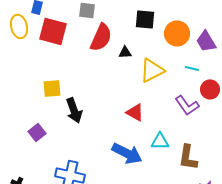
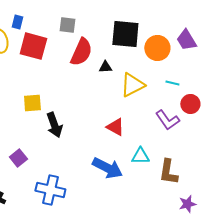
black square: (145, 19) -> (125, 34), size x1.4
purple trapezoid: (206, 41) -> (186, 40), moved
purple square: (37, 132) -> (18, 158), moved

